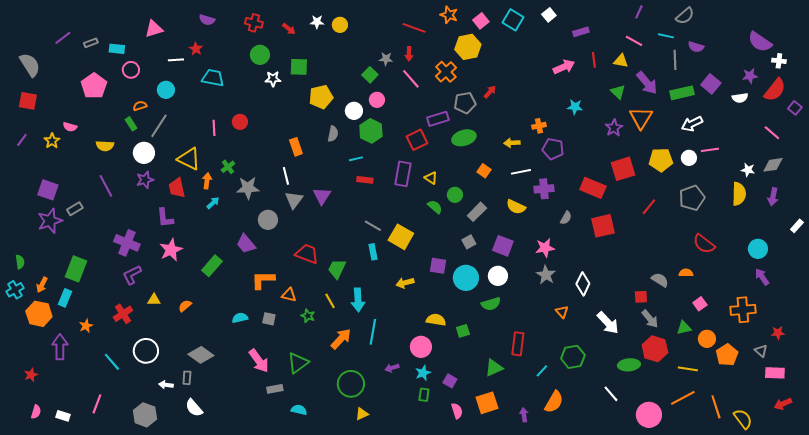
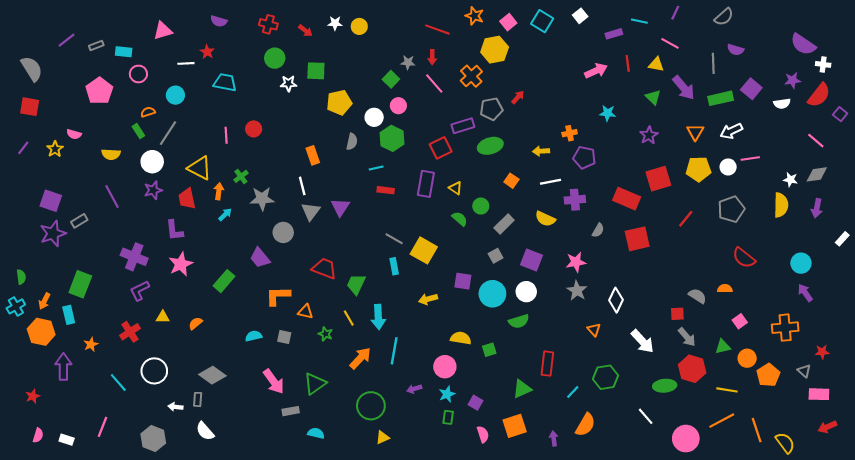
cyan line: (666, 36) -> (639, 21), moved
orange triangle: (641, 118) -> (695, 132), moved, size x0.7
cyan rectangle: (65, 298) -> (69, 315), turned -36

